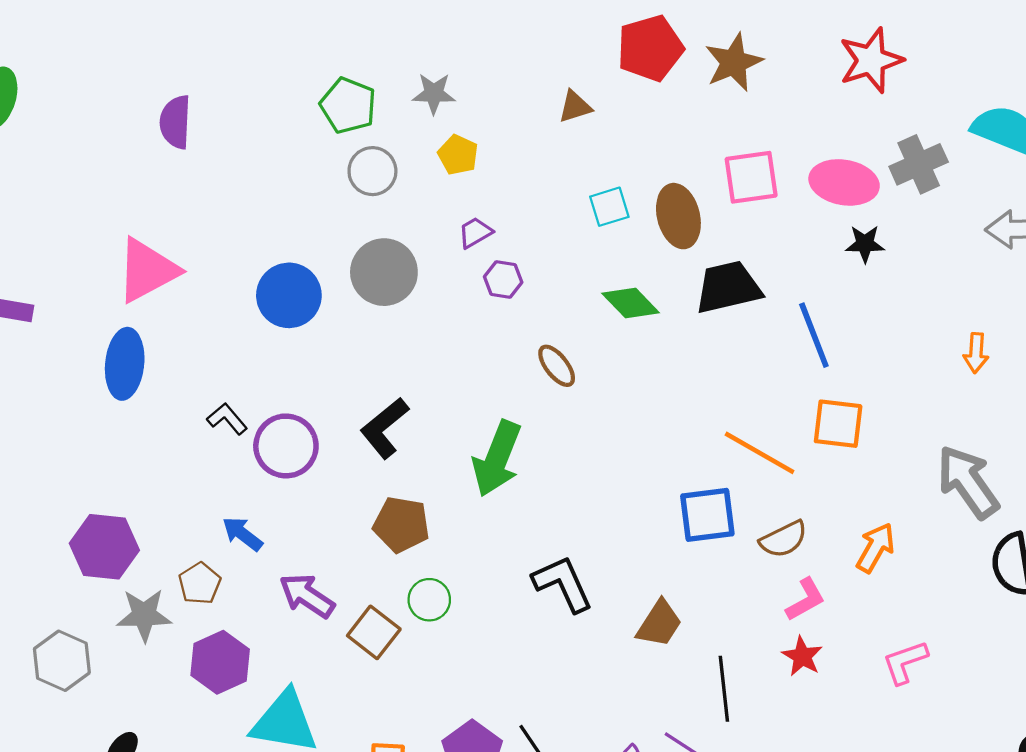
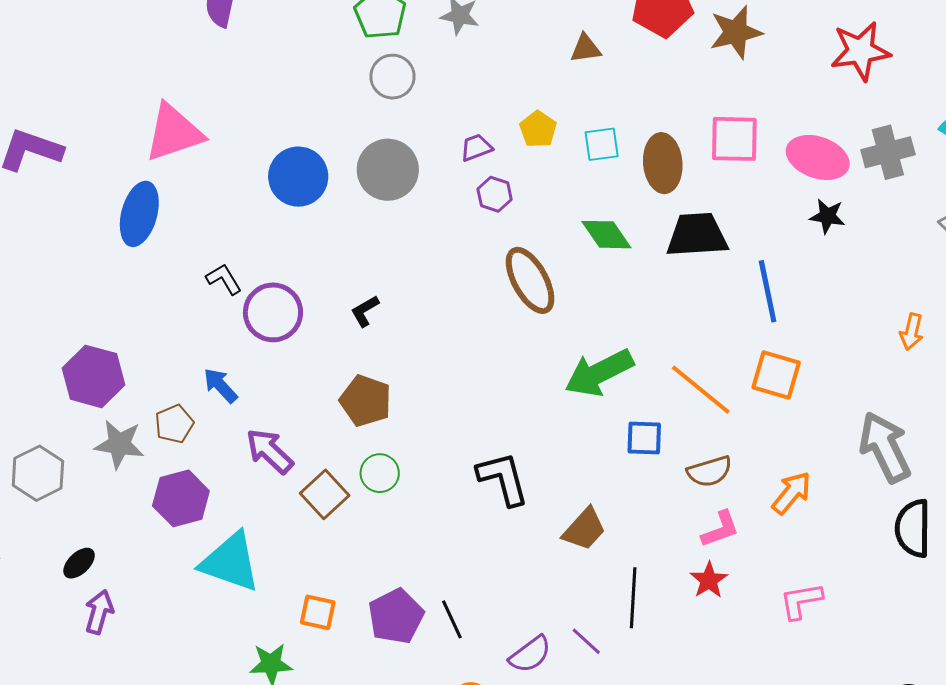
yellow pentagon: (458, 155) -> (538, 129), moved
brown ellipse: (557, 366) -> (530, 280), size x1.6
black L-shape: (385, 428) -> (365, 311), size x0.6
green arrow: (497, 459) -> (599, 373), moved, turned 32
blue square: (707, 515) -> (644, 438), size x0.7

